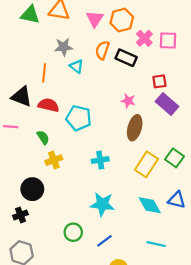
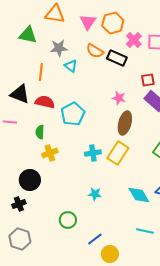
green triangle: (30, 15) -> (28, 35), moved
orange semicircle: (102, 50) -> (95, 51), turned -78
cyan pentagon: (79, 118) -> (73, 114), turned 30
green semicircle: (43, 137) -> (40, 132), turned -144
yellow rectangle: (146, 164) -> (118, 153), moved
cyan star: (102, 204) -> (95, 194), size x0.6
blue line: (104, 241) -> (95, 239), moved

